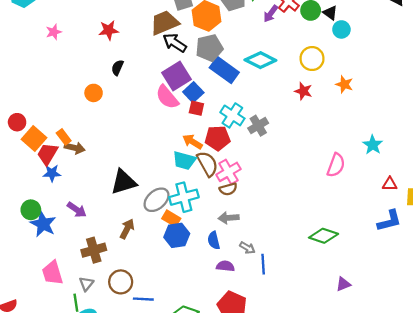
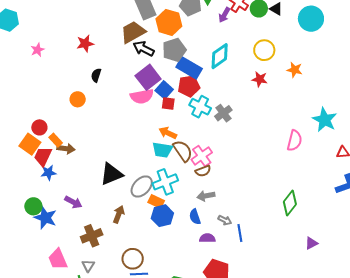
cyan circle: (341, 29) -> (311, 19), moved, size x1.6
cyan diamond: (260, 60) -> (220, 56), turned -56
pink semicircle: (167, 97) -> (142, 96), turned -55
red circle: (17, 122) -> (39, 127), moved
red pentagon: (218, 138) -> (189, 86), moved
cyan star: (373, 145) -> (325, 120), size x1.4
green diamond: (324, 236) -> (290, 203), turned -65
brown circle: (121, 282) -> (133, 259), moved

